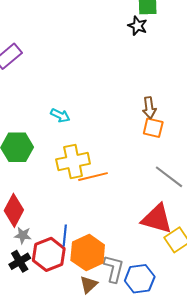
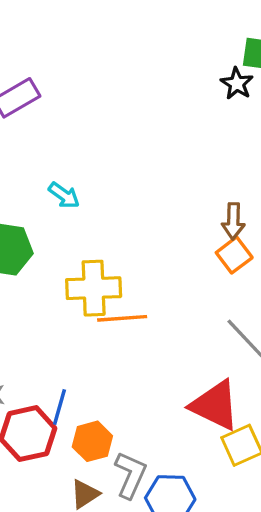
cyan arrow: (60, 115) -> (64, 195), moved
orange square: (153, 128) -> (234, 255), turned 30
orange hexagon: (88, 253) -> (92, 441), size x0.7

